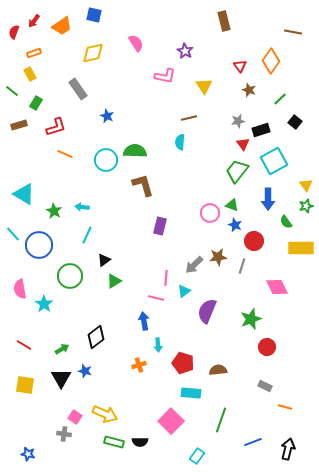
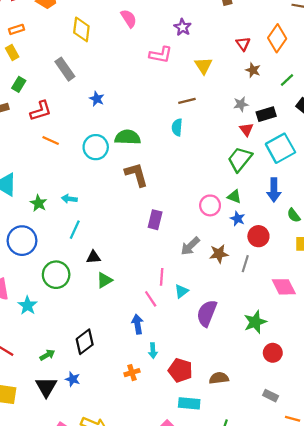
yellow diamond: (93, 53) -> (81, 29), turned -70
black triangle: (104, 260) -> (93, 257), turned 32
gray arrow: (194, 265) -> (190, 246), moved
pink line: (156, 298) -> (151, 299), turned 42

